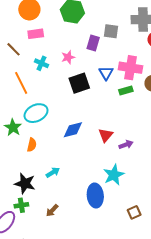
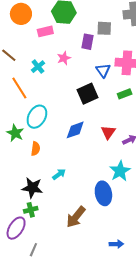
pink rectangle: (36, 34) -> (45, 31), moved
cyan cross: (42, 63) -> (38, 67), turned 32
black square: (79, 83) -> (88, 94), moved
green rectangle: (126, 90) -> (125, 94), moved
cyan ellipse: (36, 113) -> (37, 117), turned -30
brown arrow: (52, 210) -> (76, 217), moved, size x1.6

